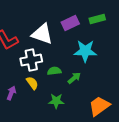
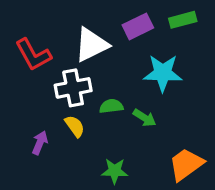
white triangle: (42, 34) -> (91, 45), turned -45
green arrow: (74, 78) -> (145, 118), turned 72
green star: (56, 101) -> (115, 171), moved

